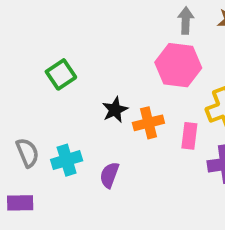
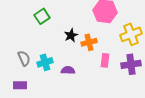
pink rectangle: (189, 136) -> (105, 60), moved
purple semicircle: (109, 175) -> (68, 70), turned 72

